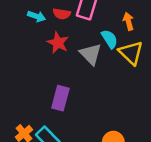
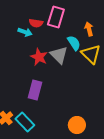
cyan arrow: (37, 16) -> (25, 32), moved
red star: (58, 43) -> (39, 57), moved

